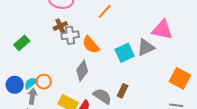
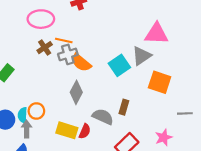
orange line: (105, 11) -> (64, 41), moved, turned 70
gray cross: (70, 35) -> (68, 54), moved
orange square: (180, 78) -> (160, 82), moved
cyan semicircle: (31, 83) -> (22, 115), turned -40

